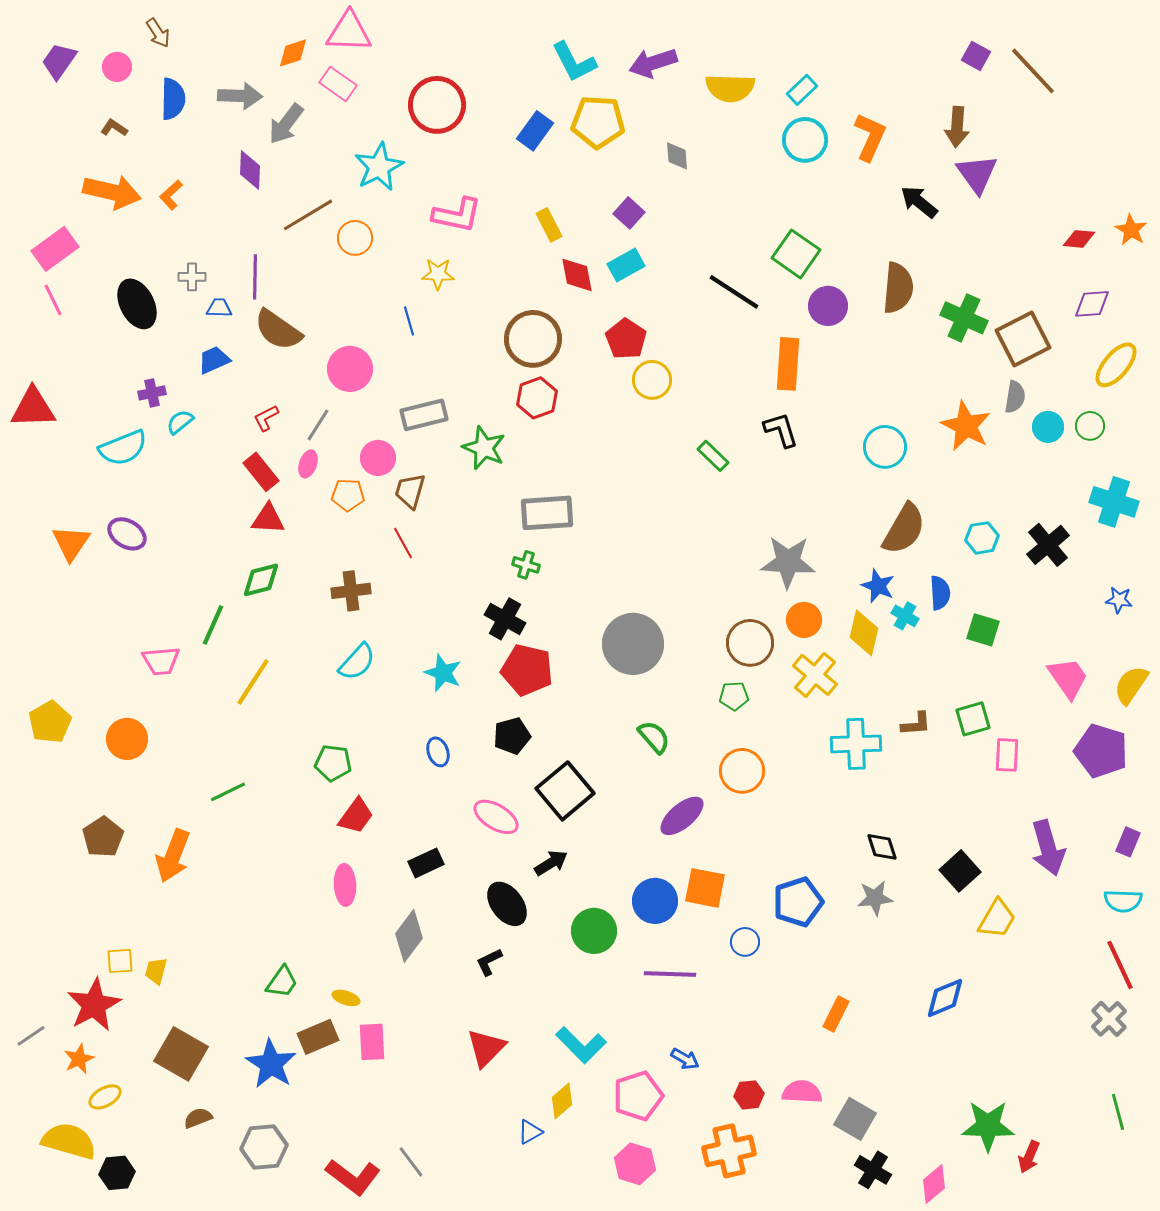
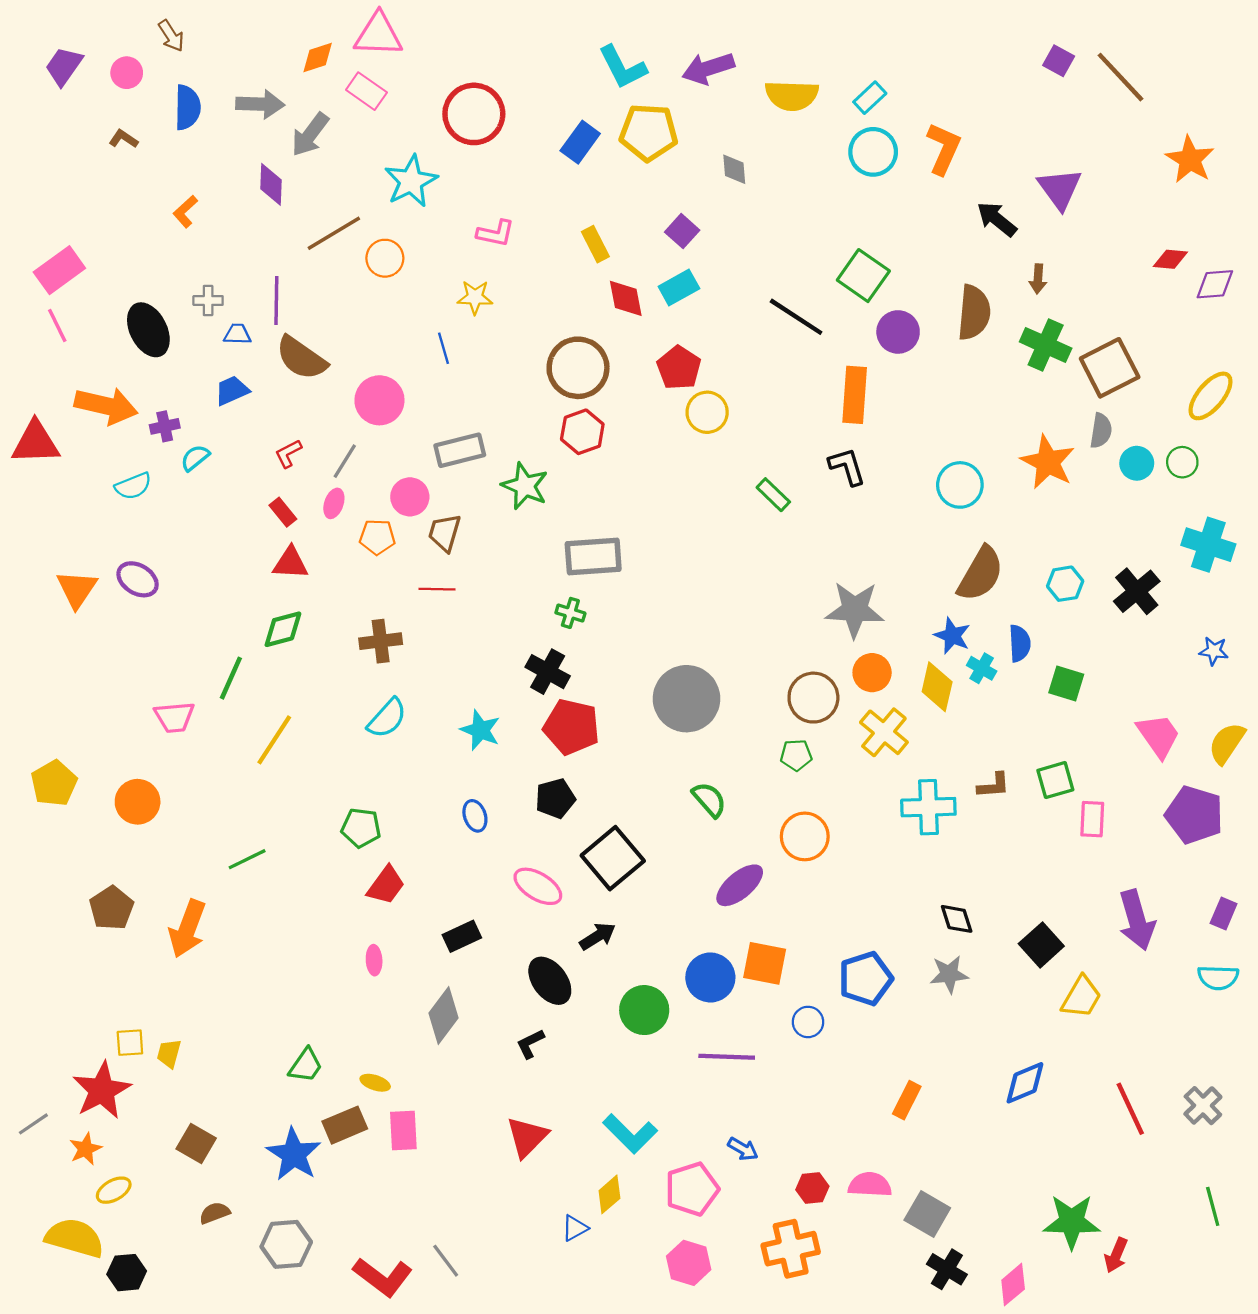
brown arrow: (957, 127) -> (1038, 279), moved, size x0.7
orange arrow: (112, 192) -> (106, 406), moved
pink L-shape: (457, 215) -> (496, 233), size x0.7
orange star: (1131, 230) -> (1190, 159), moved, size x1.4
purple diamond: (1092, 304) -> (1215, 284), moved
cyan semicircle: (123, 448) -> (133, 486), size x0.7
red rectangle: (261, 472) -> (283, 512), size x0.7
red line: (403, 543) -> (437, 589), turned -60
pink ellipse: (345, 885) -> (374, 960), size x0.7
red line: (1120, 965) -> (1130, 1109), moved
brown square: (181, 1054) -> (196, 1143), size x0.7

